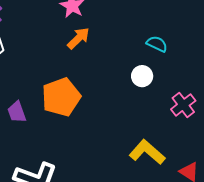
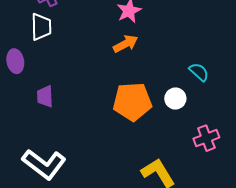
orange pentagon: (61, 97) -> (132, 102), moved

